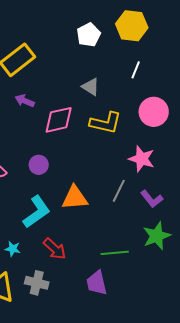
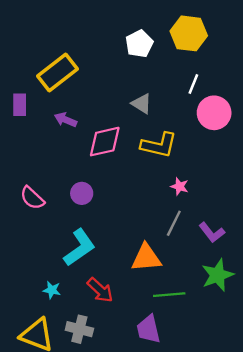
pink circle: (154, 112) -> (214, 113), moved
pink star: (142, 159) -> (180, 186), moved, size x0.6
orange triangle: (75, 198) -> (146, 258), moved

